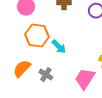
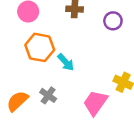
orange semicircle: (22, 69) -> (17, 101), moved

